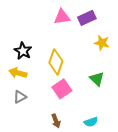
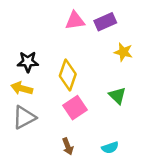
black star: (23, 51) -> (28, 62), turned -30
gray triangle: (20, 97) -> (24, 117), size x1.5

